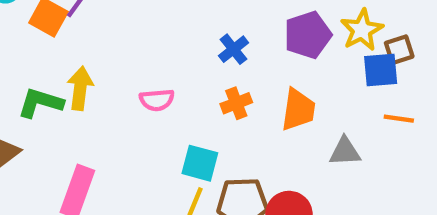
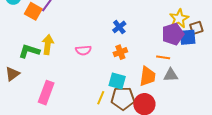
purple pentagon: (308, 35) -> (173, 34), moved
orange trapezoid: (298, 110) -> (148, 76), moved
orange line: (399, 119) -> (163, 57), moved
cyan square: (200, 163) -> (117, 81), moved

